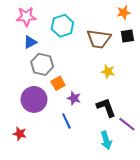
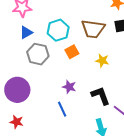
cyan hexagon: (62, 26) -> (58, 30), moved
orange square: (58, 83) -> (72, 52), moved
purple circle: (34, 99) -> (17, 90), moved

